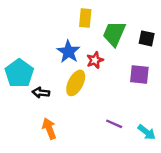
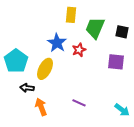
yellow ellipse: (76, 83) -> (45, 69), moved
black arrow: (41, 93) -> (27, 88), moved
purple line: (114, 124) -> (79, 103), moved

